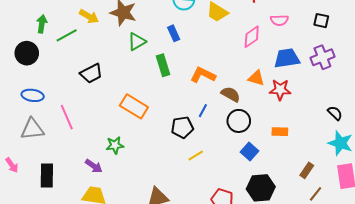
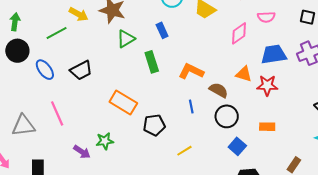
green arrow: (42, 24) -> (15, 22), moved
blue ellipse: (33, 95) -> (45, 70), moved, turned 45
blue line: (203, 111) -> (191, 107), turned -40
black pentagon: (182, 127) -> (154, 125), moved
purple arrow: (94, 166) -> (82, 152), moved

